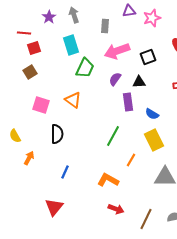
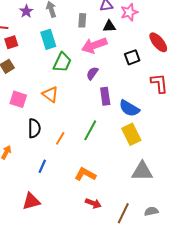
black square: (148, 57) -> (132, 57), moved
black triangle: (139, 82) -> (109, 26), moved
blue semicircle: (152, 114) -> (129, 108), size x1.5
orange line: (131, 160) -> (60, 138), moved
red triangle: (54, 207) -> (31, 201), turned 36

